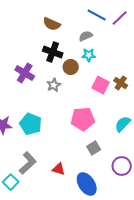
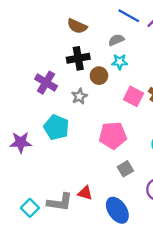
black cross: (53, 52) -> (78, 58), turned -30
cyan pentagon: (31, 124) -> (56, 127), moved
gray L-shape: (28, 163) -> (60, 202), moved, turned 50

